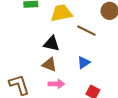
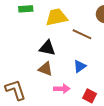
pink arrow: (56, 84) -> (62, 89), moved

